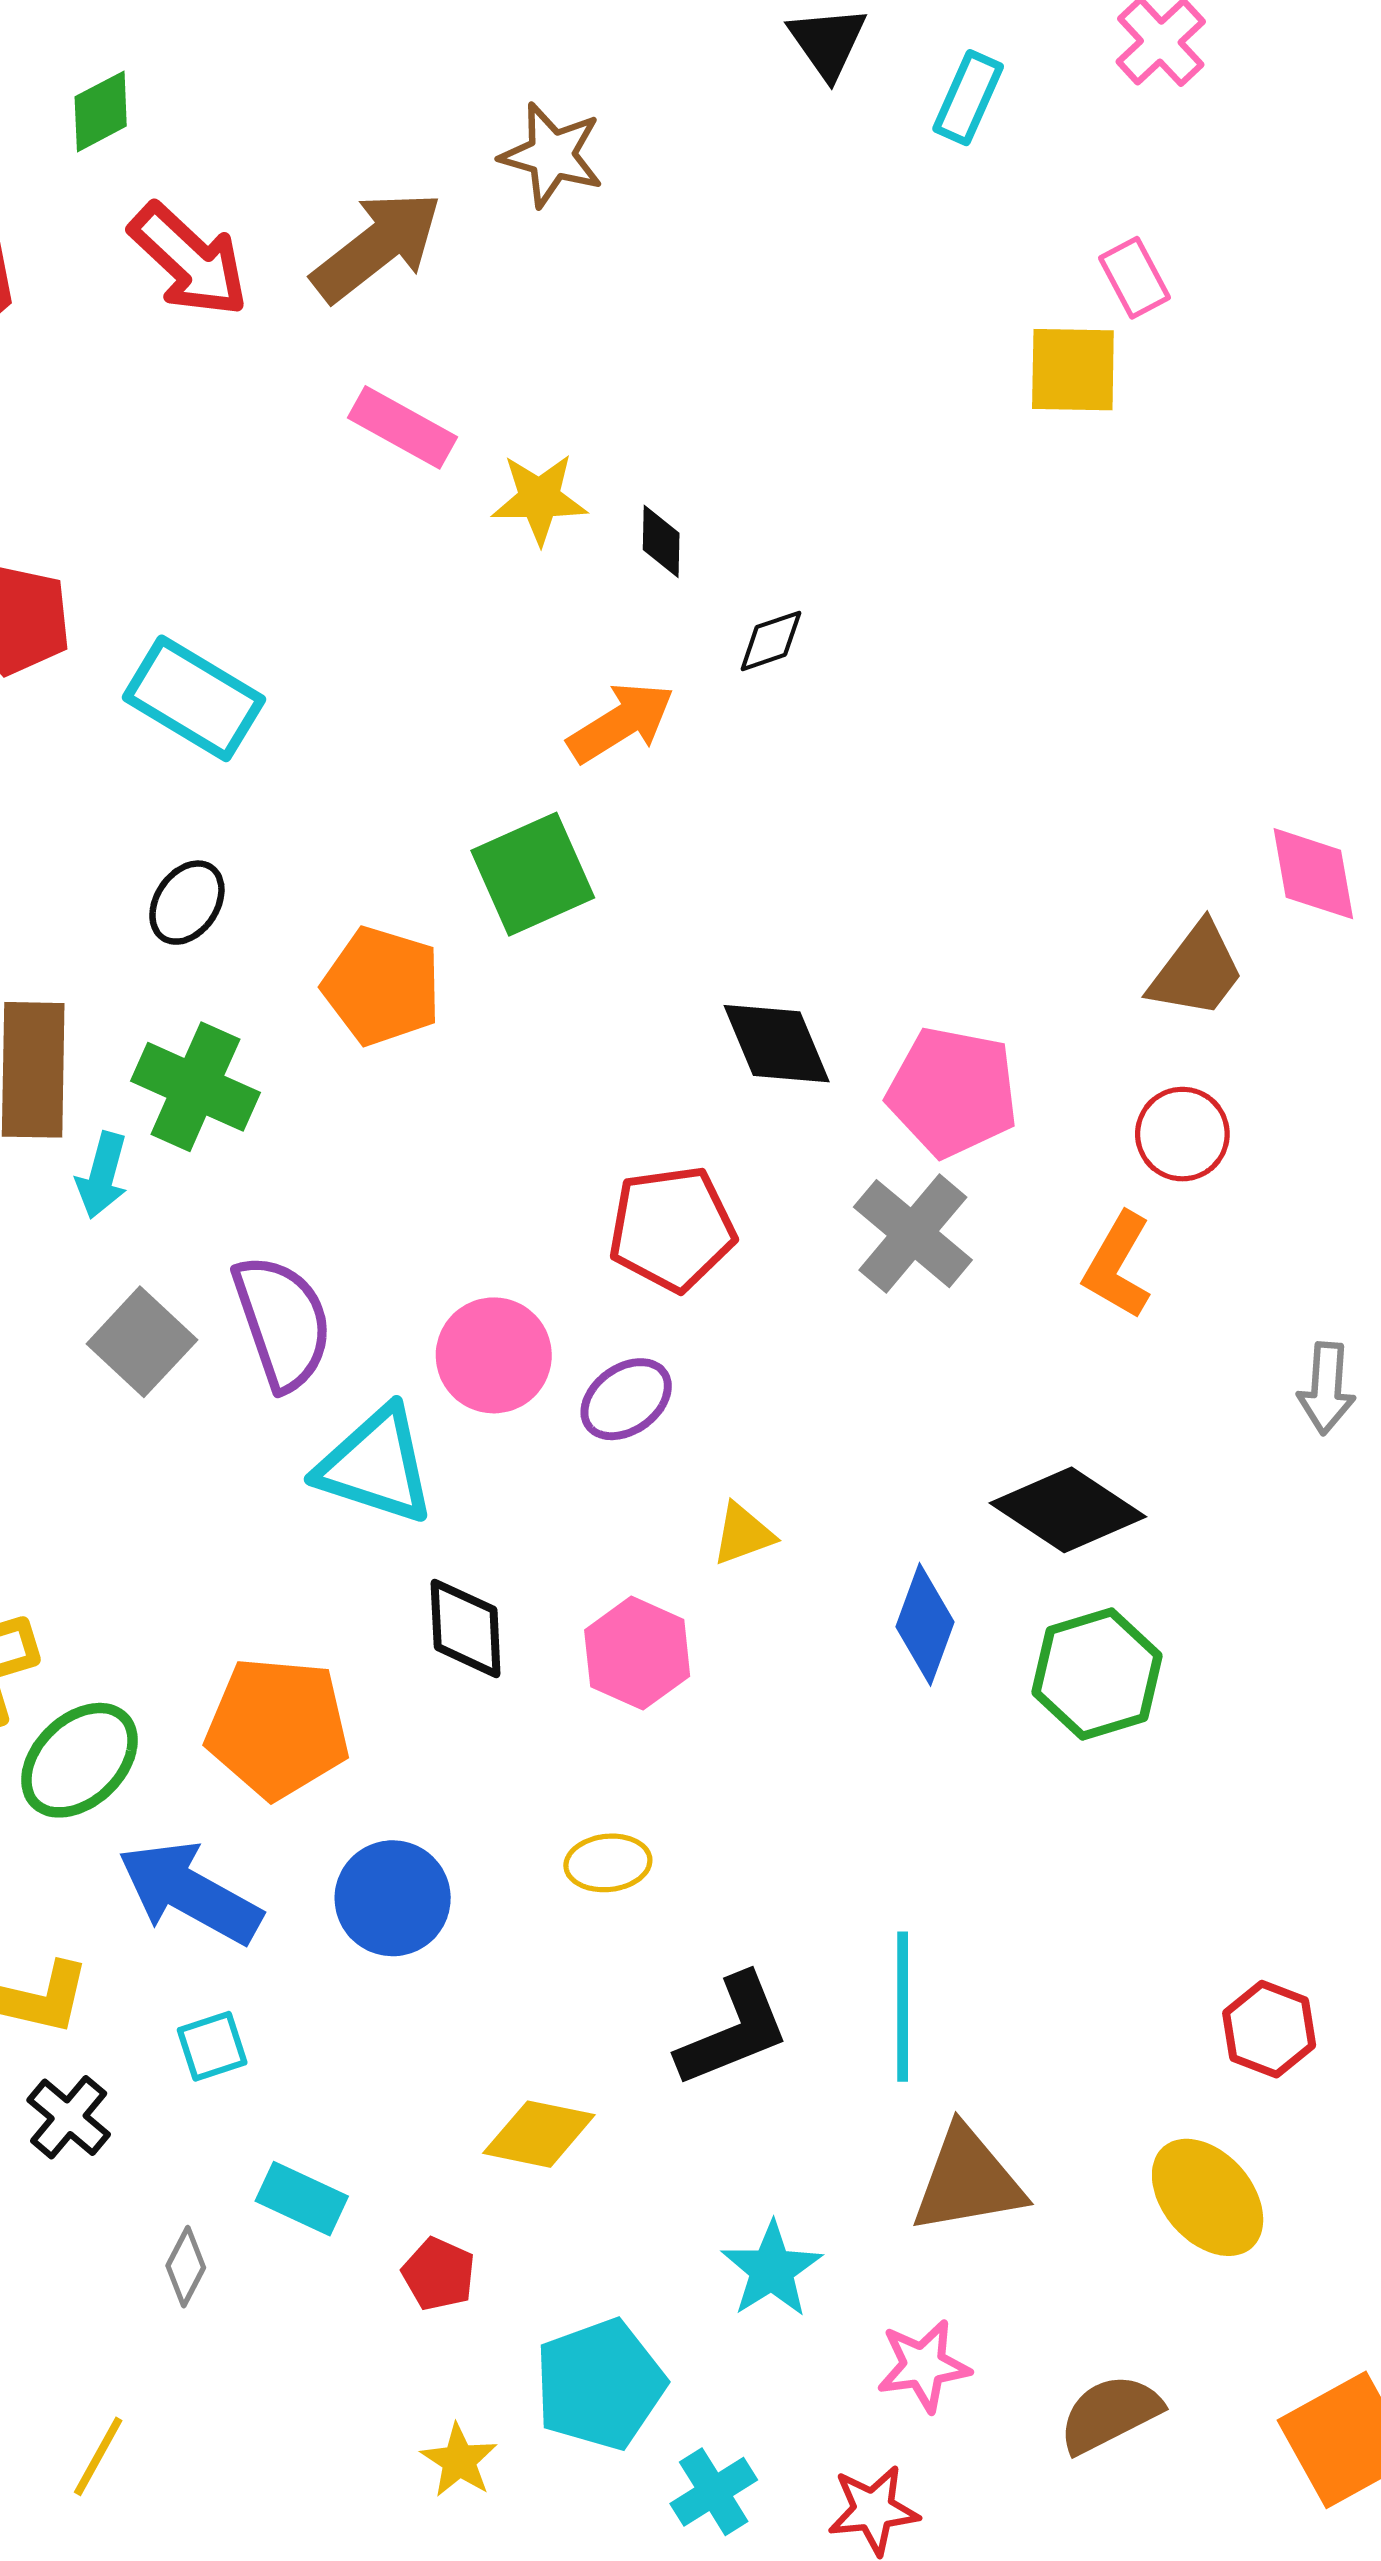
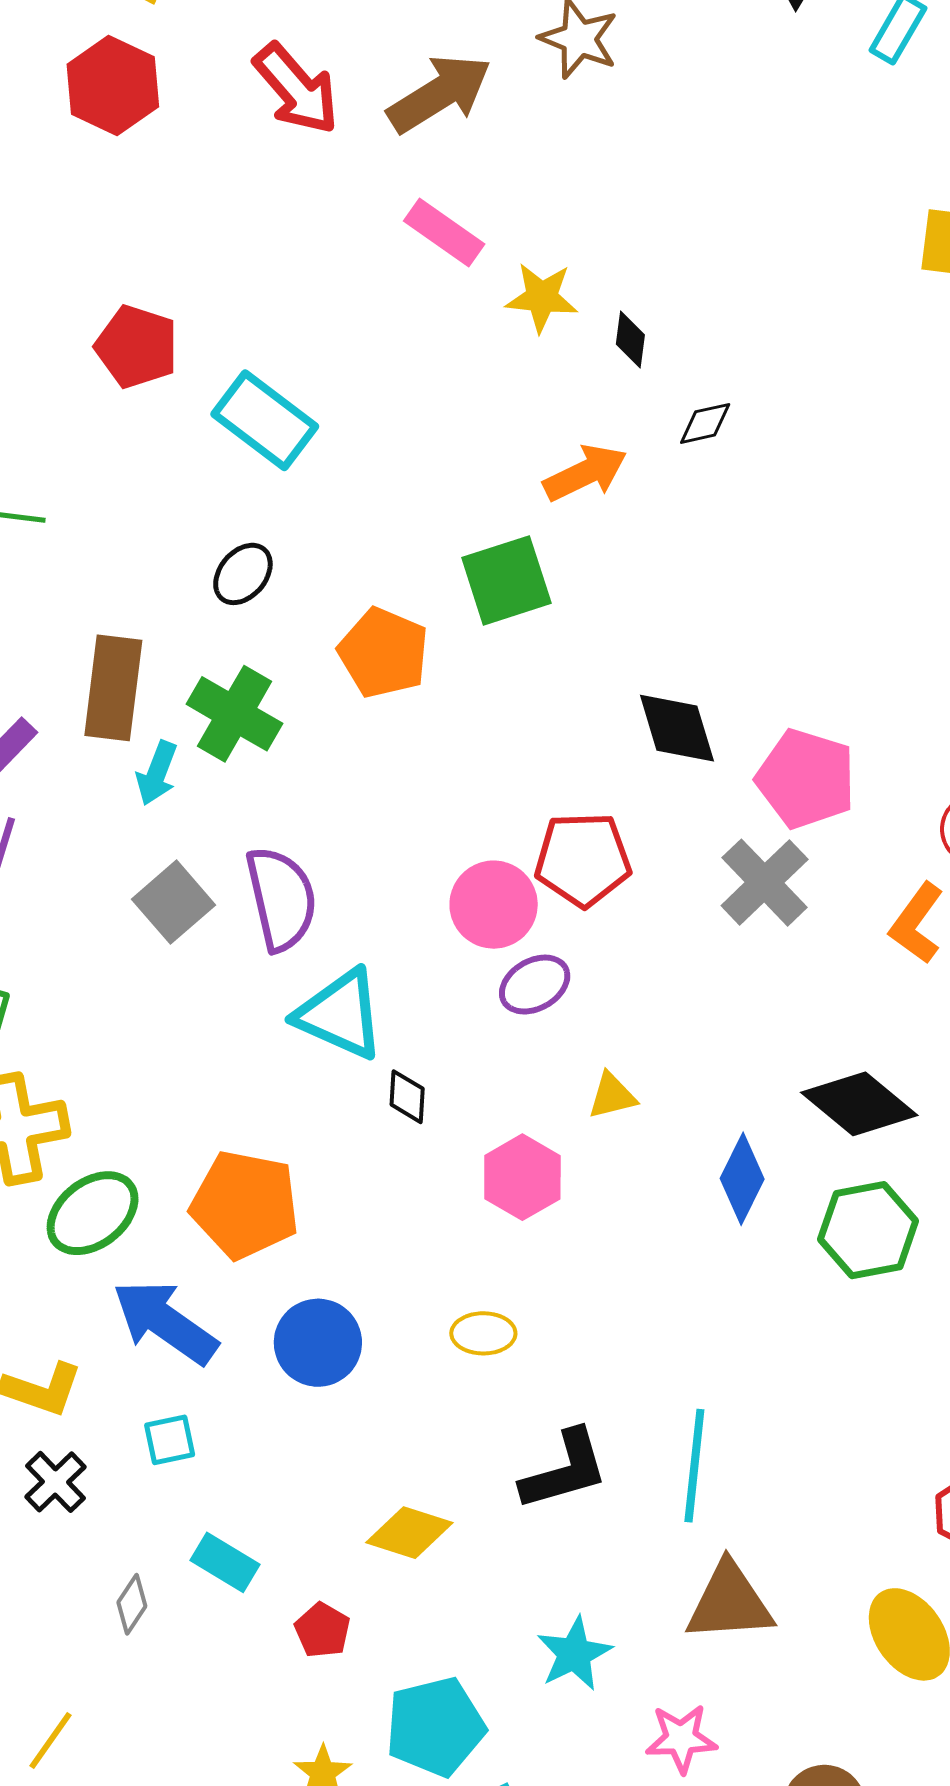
pink circle: (494, 1355) -> (494, 905), moved
black diamond: (466, 1628) -> (407, 1097), moved, size x0.7

